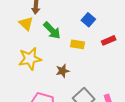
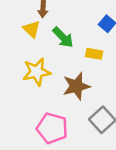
brown star: (63, 71) -> (76, 86), size x1.6

